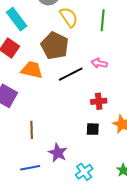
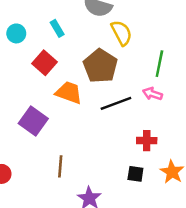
cyan rectangle: (17, 19) -> (57, 28), size x0.6
green line: (103, 20) -> (159, 64), moved

